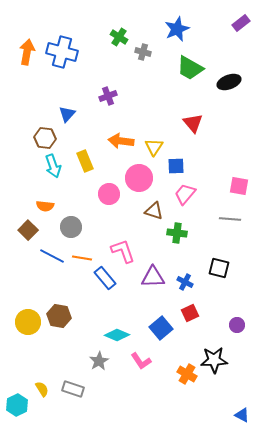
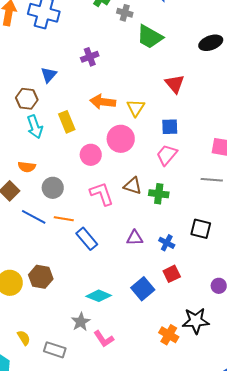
green trapezoid: (190, 68) -> (150, 37), moved
blue square: (176, 166) -> (170, 127), moved
brown triangle: (154, 211) -> (133, 186), moved
pink L-shape: (123, 251) -> (102, 194), moved
purple triangle: (153, 277) -> (135, 238), size x0.7
pink L-shape: (141, 361) -> (104, 339), moved
yellow semicircle: (42, 389) -> (24, 338), moved

